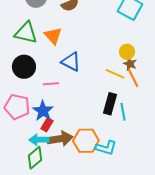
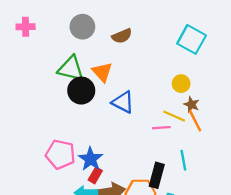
yellow circle: (127, 52) -> (181, 84), moved
black circle: (24, 67) -> (81, 91), moved
pink line: (51, 84) -> (161, 128), moved
black rectangle: (110, 104) -> (157, 175), moved

